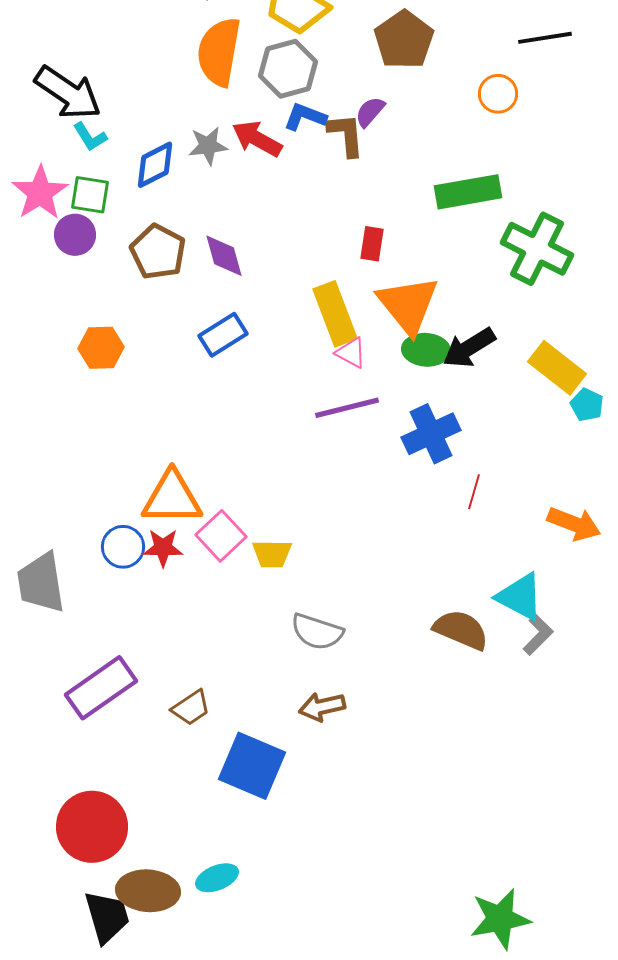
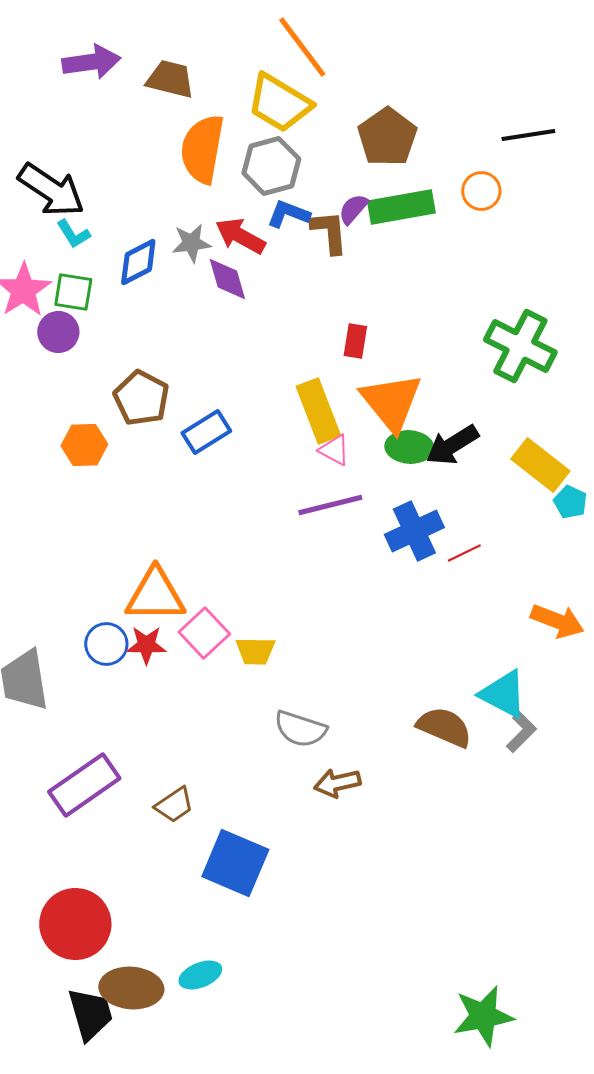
green rectangle: (468, 192) -> (401, 207), moved
brown pentagon: (158, 252) -> (141, 398), moved
purple diamond: (224, 256) -> (227, 279), moved
red line: (474, 492) -> (464, 553), moved, turned 48
brown arrow: (322, 707) -> (337, 783), moved

